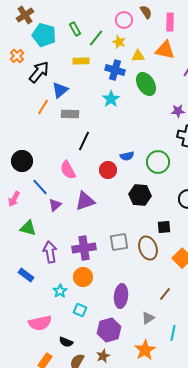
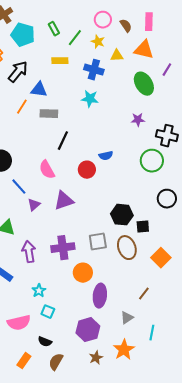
brown semicircle: (146, 12) -> (126, 26), moved
green ellipse: (146, 84) -> (144, 84), moved
blue triangle: (60, 90) -> (39, 90), turned 48
cyan star: (111, 99) -> (90, 99), turned -30
purple star: (178, 111) -> (138, 120), moved
green circle: (158, 162) -> (152, 161), moved
black hexagon: (140, 195) -> (122, 215), moved
orange circle: (83, 277) -> (83, 273), moved
cyan square: (80, 310) -> (48, 312), moved
brown star: (103, 356) -> (96, 358), moved

